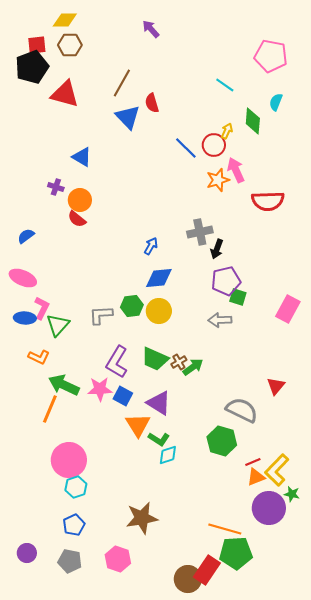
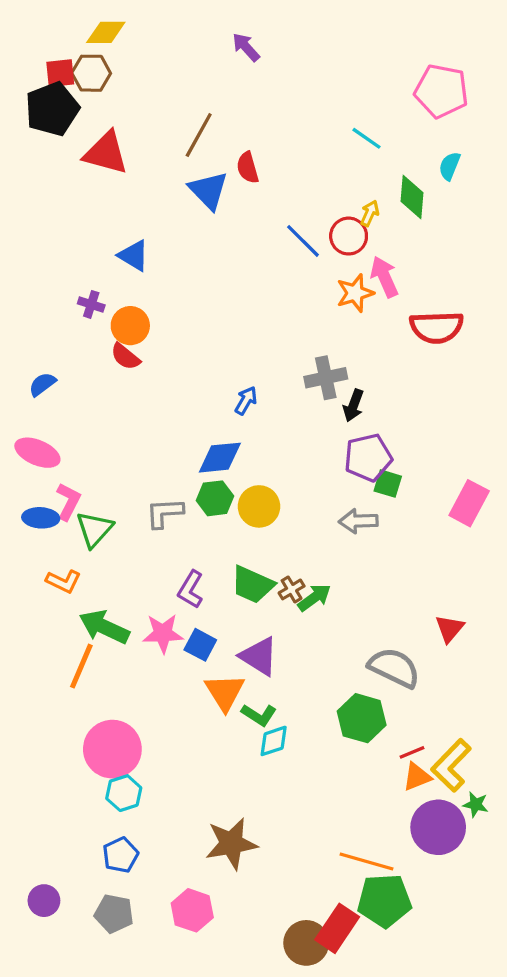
brown hexagon: (70, 45) -> (91, 73), moved
blue diamond: (159, 278) -> (220, 458), moved
purple L-shape: (117, 362) -> (191, 589), size x0.7

